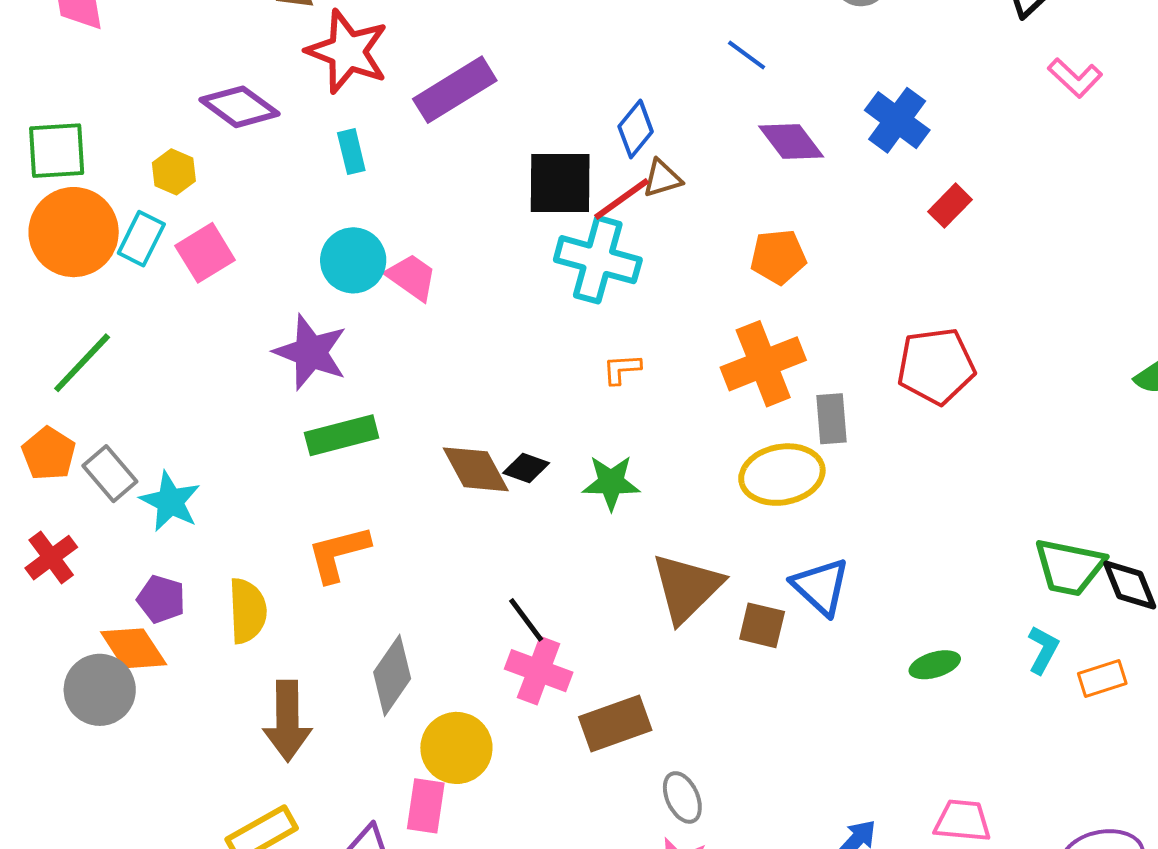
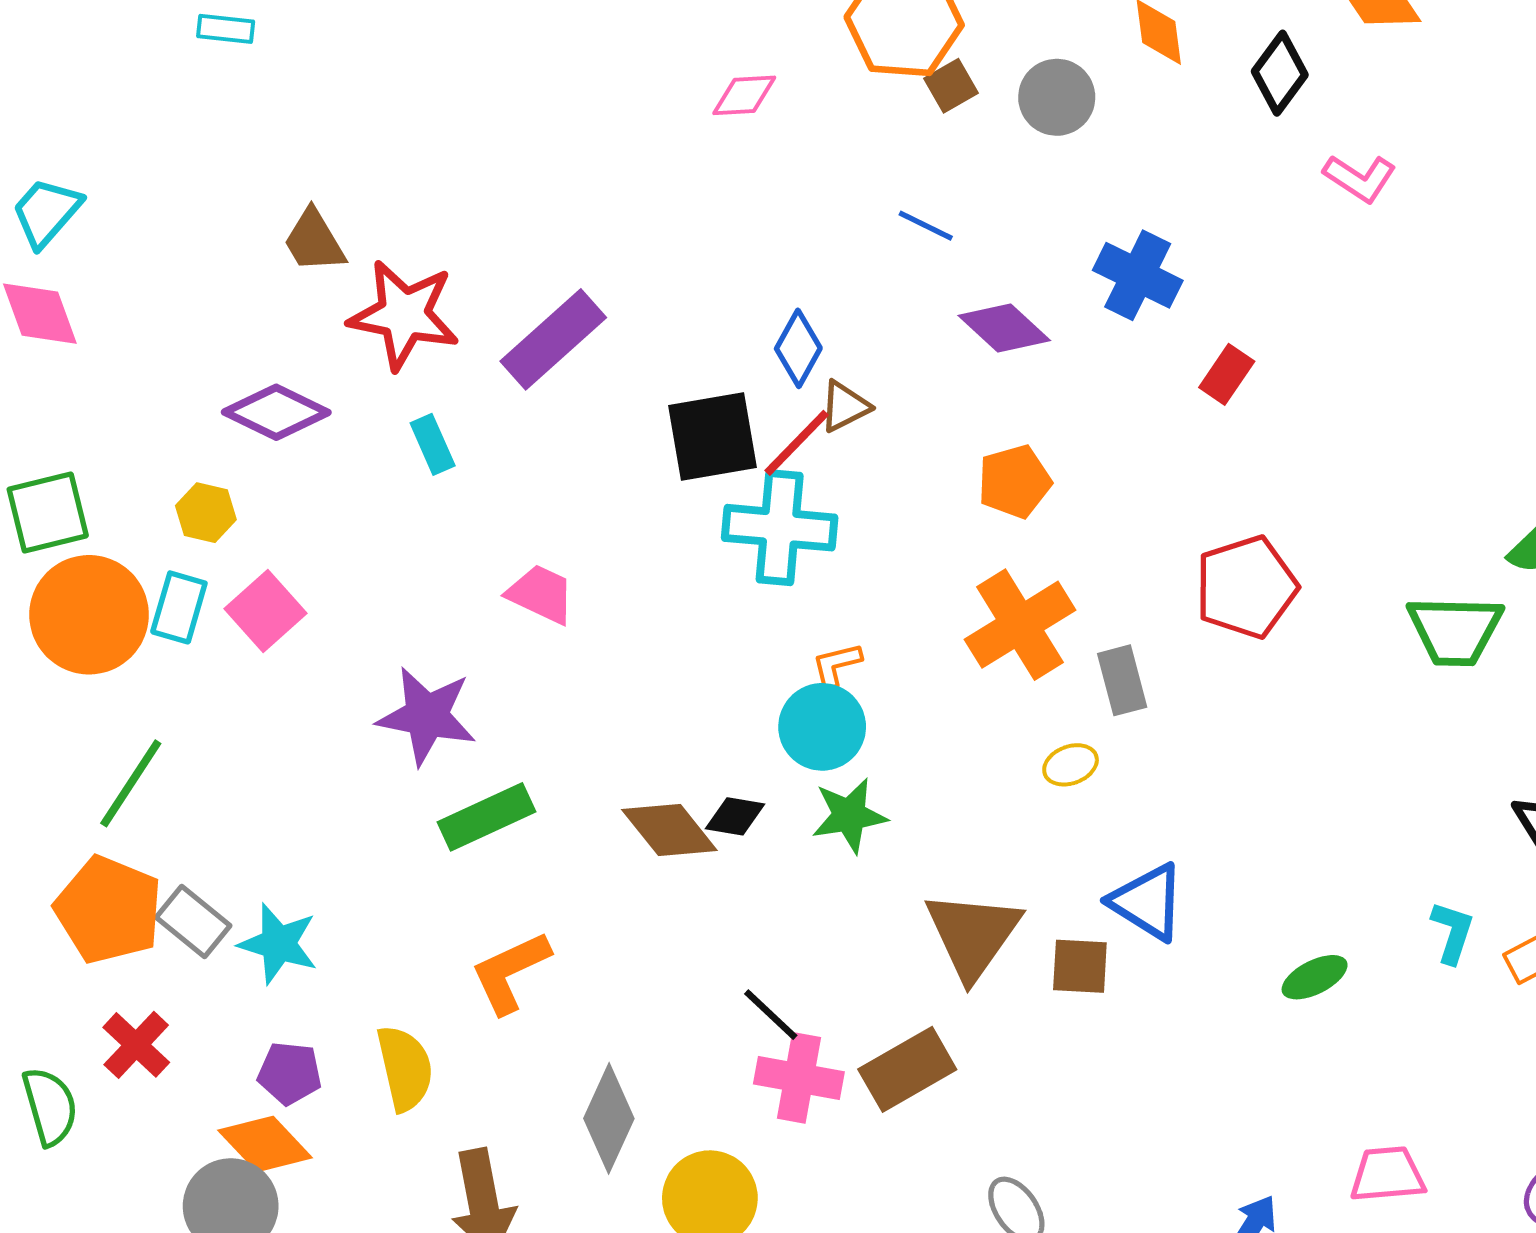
cyan circle: (353, 260) -> (822, 727), moved
orange pentagon: (49, 454) -> (109, 910), size x1.5
yellow ellipse: (782, 475) -> (1071, 765), size x0.5
green trapezoid: (1069, 567) -> (1455, 630), moved
brown rectangle: (615, 723) -> (907, 1069), moved

